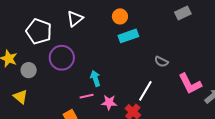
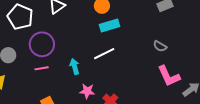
gray semicircle: (161, 62) -> (160, 46), moved
white line: (145, 91) -> (104, 54), moved, turned 30
pink line: (87, 96) -> (42, 68), moved

